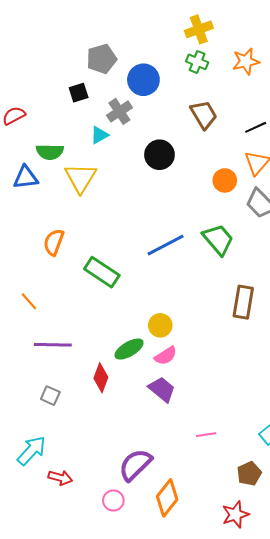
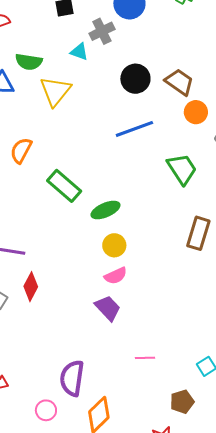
brown trapezoid: (204, 115) -> (179, 82), moved, turned -32
cyan triangle: (99, 135) -> (79, 52), turned 42
blue line: (166, 245) -> (134, 129), moved
green ellipse: (129, 349) -> (105, 210), moved
red diamond: (101, 378) -> (31, 287), moved
purple semicircle: (135, 465) -> (72, 378), turned -45

